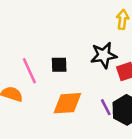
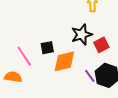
orange diamond: (67, 103) -> (64, 61), moved

